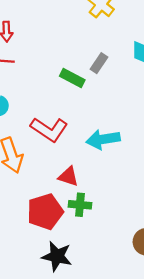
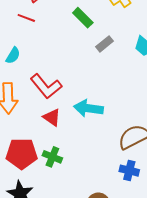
green rectangle: (72, 78) -> (83, 18), moved
red triangle: (68, 176) -> (52, 117), moved

